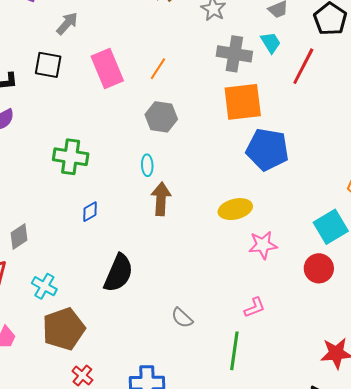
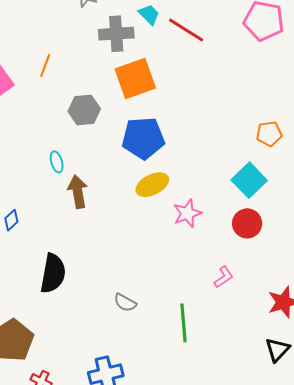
red line: (303, 66) -> (186, 30), turned -72
gray hexagon: (161, 117) -> (84, 110), moved
blue pentagon: (267, 149) -> (143, 138), moved
pink L-shape: (255, 307) -> (224, 277), moved

